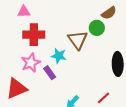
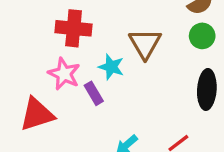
green circle: (97, 28) -> (202, 36), moved
pink star: (31, 63) -> (64, 74), turned -30

